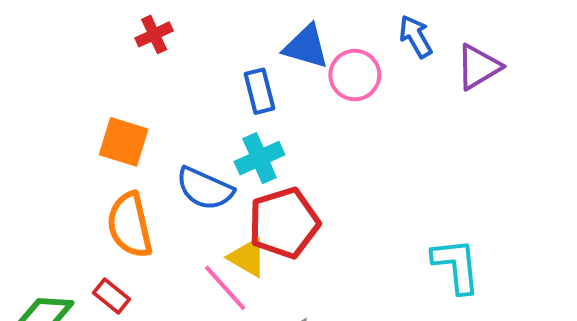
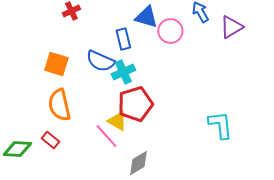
blue semicircle: (205, 189) -> (100, 61), moved

